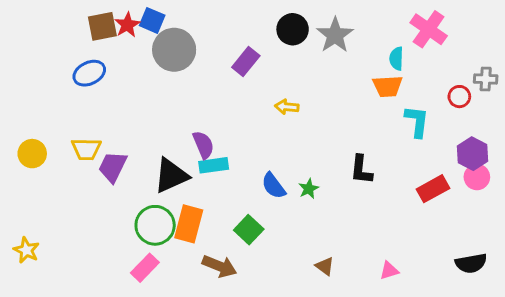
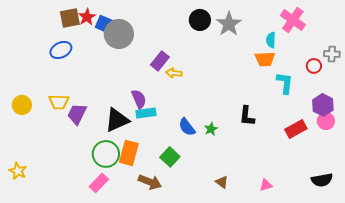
blue square: (152, 20) -> (104, 24), moved
purple rectangle: (246, 61) -> (160, 61), moved
yellow arrow: (287, 107) -> (174, 73), moved

